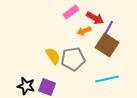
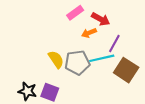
purple line: (108, 29) -> (114, 43), moved
brown square: (107, 45) -> (126, 70), moved
cyan line: (107, 79) -> (102, 58), moved

